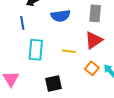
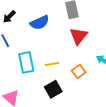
yellow line: (69, 51) -> (52, 64), moved
orange square: (92, 68) -> (79, 72), moved, turned 32

